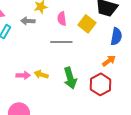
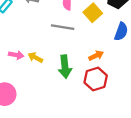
orange arrow: (109, 61) -> (96, 56), moved

